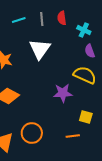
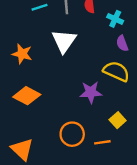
yellow square: (86, 117) -> (118, 120), turned 32
orange circle: (32, 133) -> (72, 134), moved

